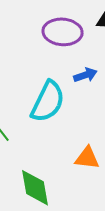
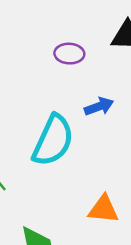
purple ellipse: (63, 32) -> (69, 54), size x0.6

